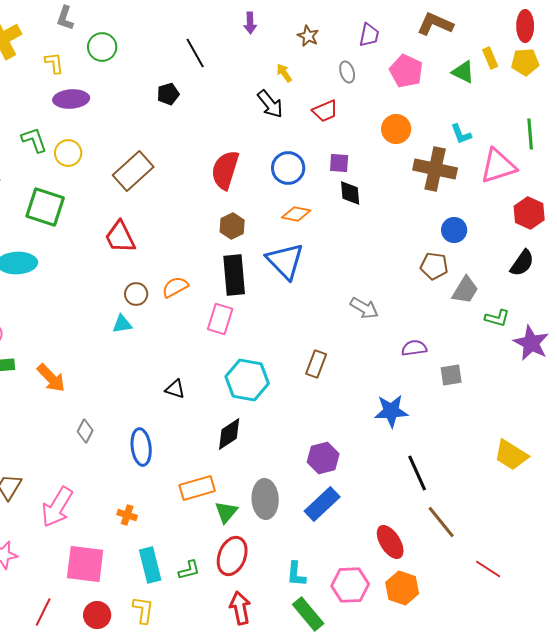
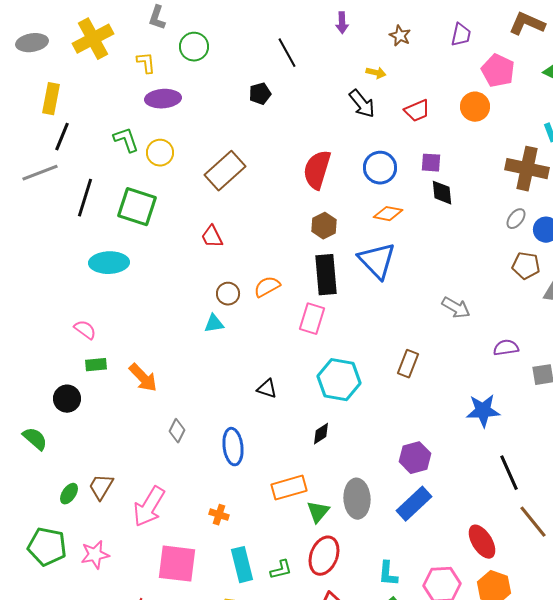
gray ellipse: (347, 72) -> (516, 219), moved, turned 55
yellow arrow: (284, 73) -> (376, 73), turned 138
orange circle: (396, 129) -> (475, 107), moved
red trapezoid: (120, 237) -> (212, 237), size x0.7
black diamond: (229, 434) -> (321, 434), size x0.7

